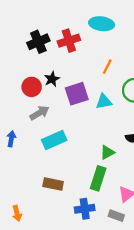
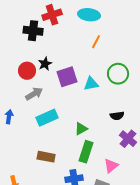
red cross: (69, 41) -> (52, 15), moved
black cross: (38, 42) -> (33, 31), turned 30
orange line: (107, 67) -> (96, 42), moved
green triangle: (107, 152) -> (81, 129), moved

